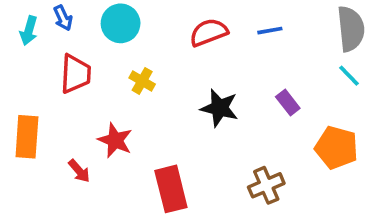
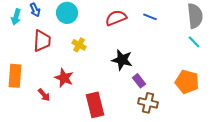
blue line: (270, 31) -> (150, 17), turned 32
purple rectangle: (288, 103) -> (139, 81), moved
brown cross: (266, 185) -> (148, 103), turned 36

